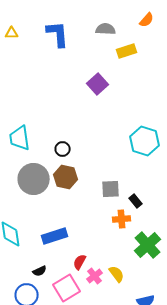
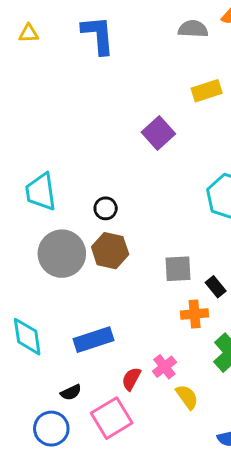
gray semicircle: (106, 29) -> (193, 29), moved
yellow rectangle: (127, 51) -> (207, 91), moved
purple square: (98, 84) -> (158, 133), moved
pink cross: (95, 276) -> (164, 367), moved

